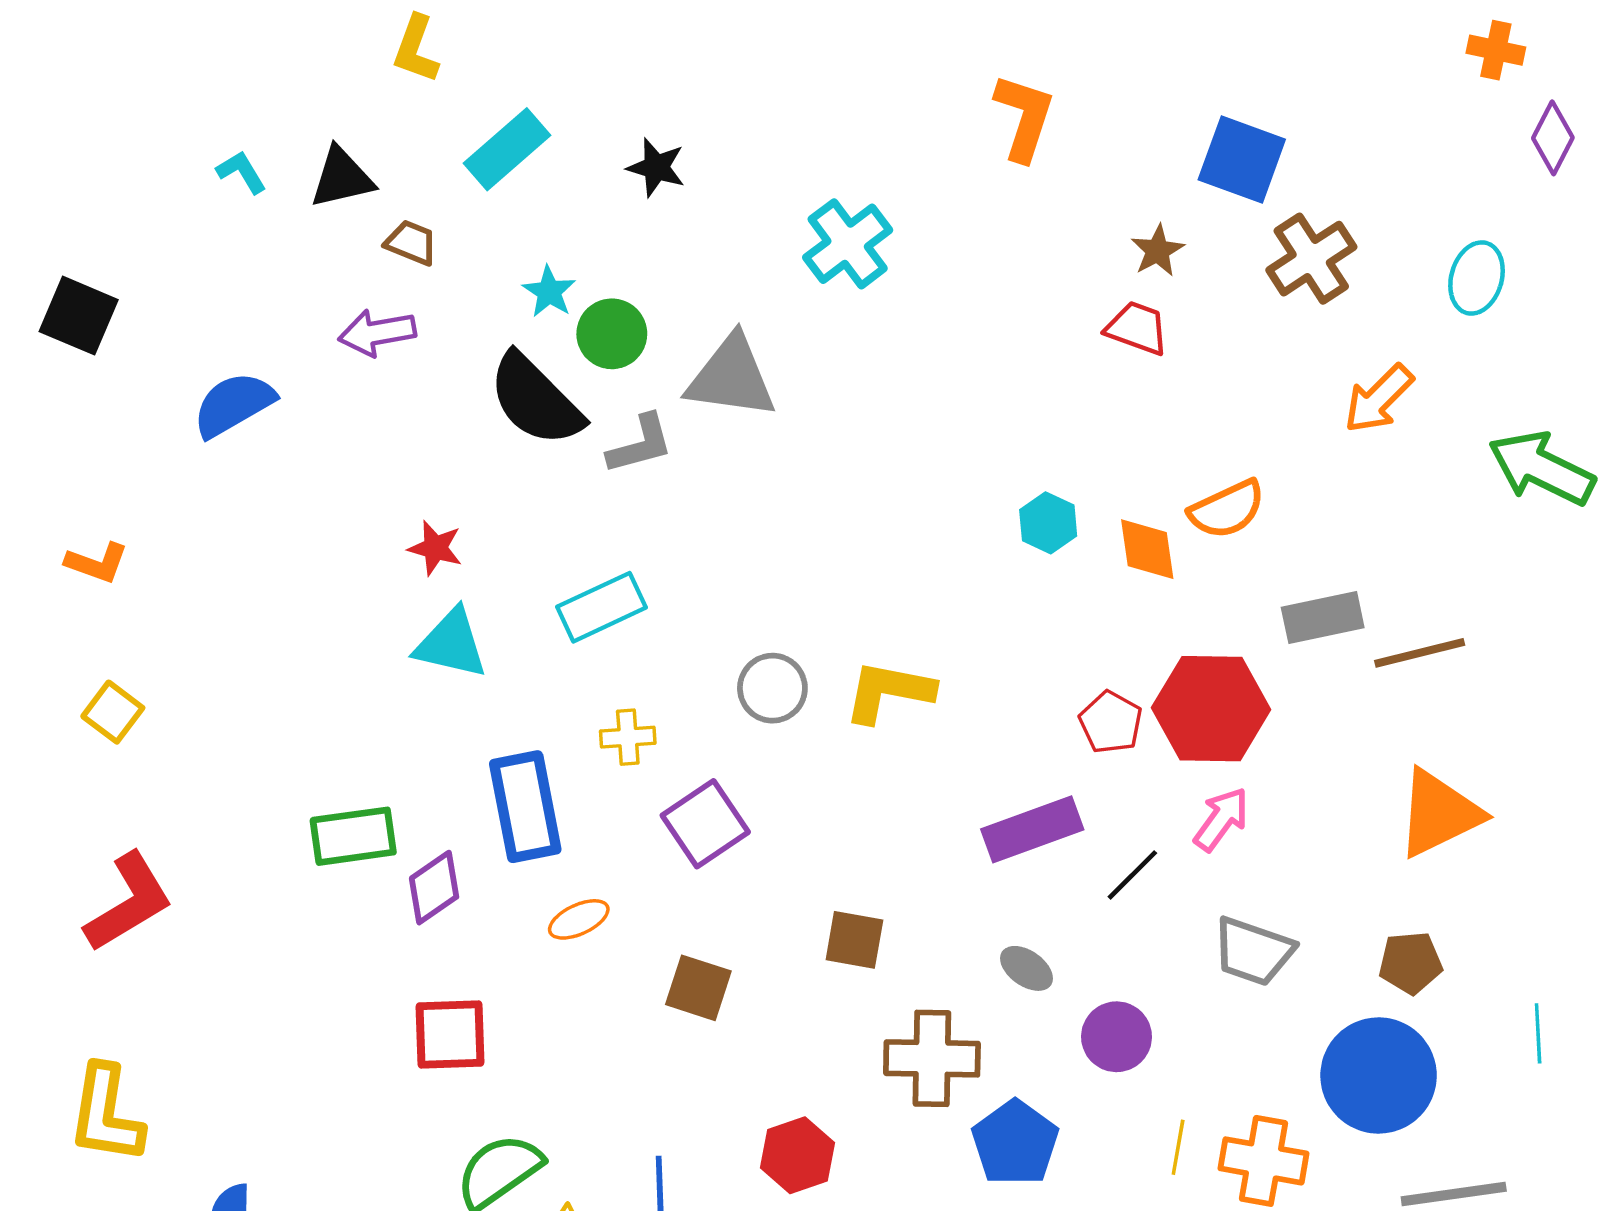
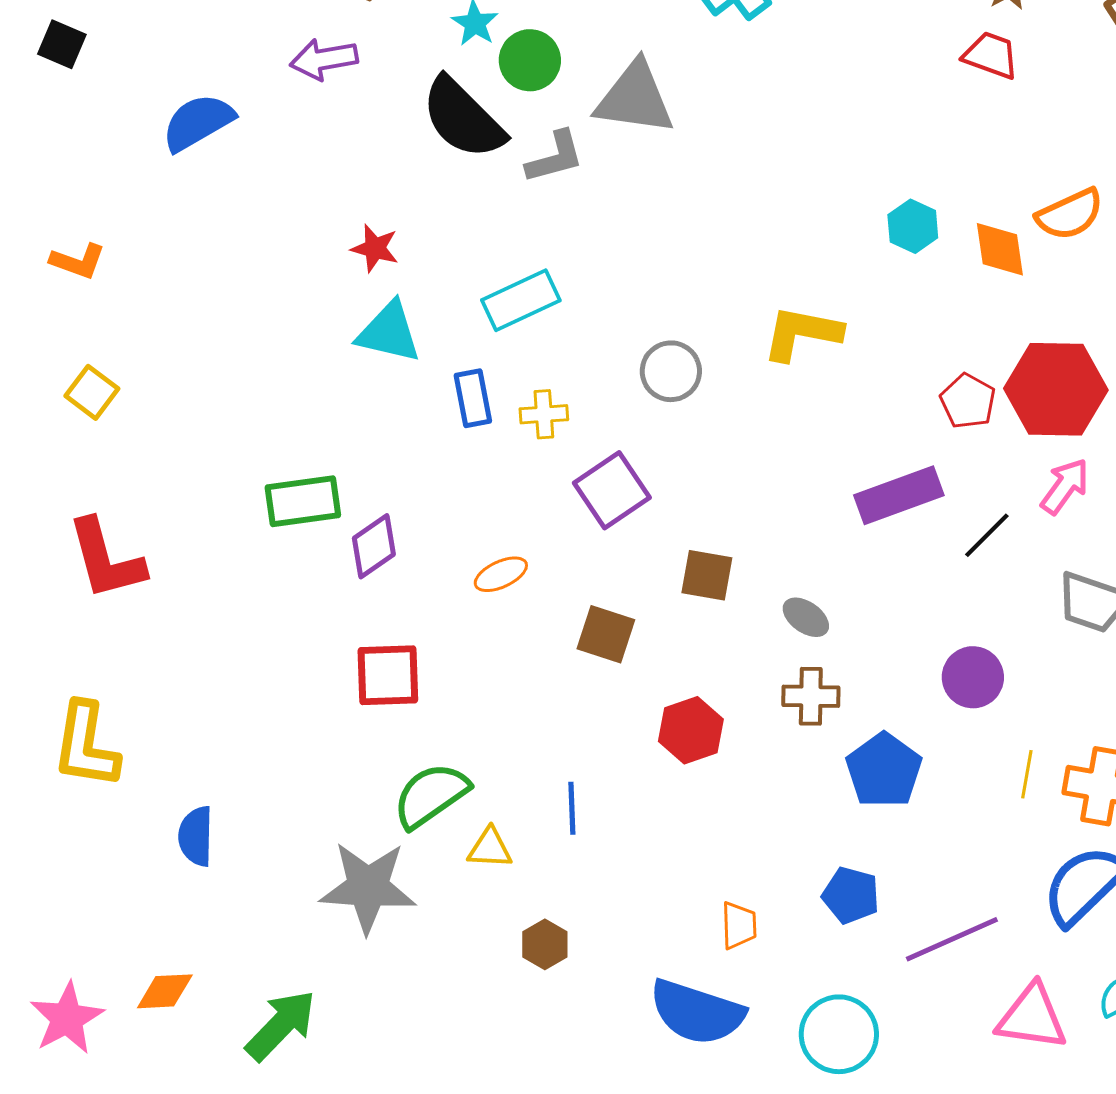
black square: (79, 316) -> (62, 44), size x0.7
yellow L-shape: (889, 692) -> (802, 333), moved
blue rectangle: (525, 807) -> (473, 398), moved, size x0.6
red L-shape: (129, 902) -> (106, 559), turned 106
brown square: (854, 940) -> (707, 575), moved
gray ellipse: (1027, 968) -> (806, 617), moved
brown cross: (932, 1058) -> (811, 696), size x0.7
red hexagon: (798, 1155) -> (691, 730), moved

